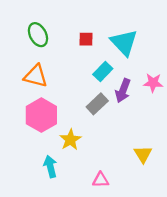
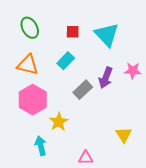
cyan rectangle: (103, 72) -> (66, 61), moved

